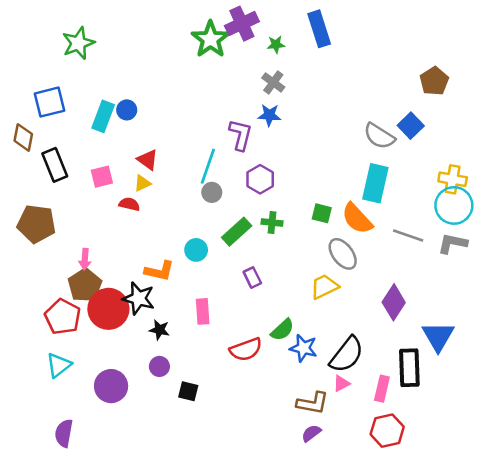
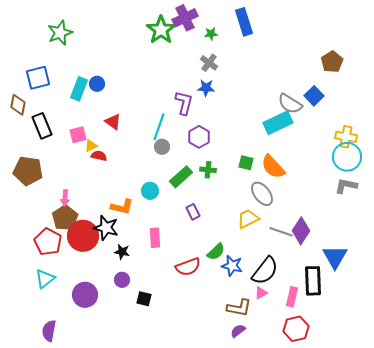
yellow triangle: (142, 183) -> (91, 146), moved
cyan rectangle: (375, 183) -> (278, 123), moved, turned 52
gray line: (408, 236) -> (281, 232), moved

